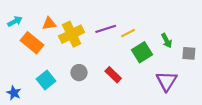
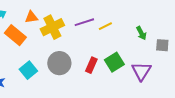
green square: (142, 52) -> (114, 62), moved
gray circle: (79, 73) -> (59, 63), size x1.5
red rectangle: (113, 75) -> (91, 65), turned 70

